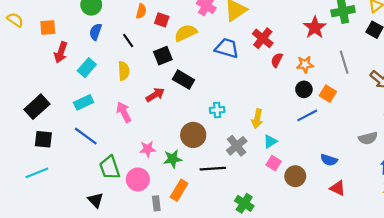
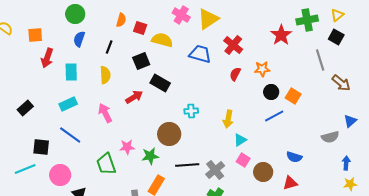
yellow semicircle: (186, 33) -> (162, 40), turned 40
black line: (128, 41) -> (109, 47), turned 56
red semicircle: (277, 60) -> (235, 74), moved
gray line: (344, 62) -> (320, 60), moved
orange star: (305, 64) -> (262, 69), moved
cyan rectangle: (87, 68) -> (71, 72), turned -42
black rectangle: (37, 107) -> (25, 108), size x0.7
black square: (43, 139) -> (41, 147), moved
gray cross: (237, 146) -> (215, 170), moved
green trapezoid: (110, 168) -> (106, 164), moved
pink circle: (138, 179) -> (60, 175), moved
red triangle: (338, 188) -> (290, 183), moved, turned -42

